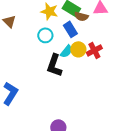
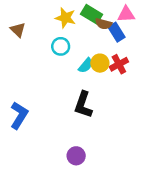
blue rectangle: (70, 29) -> (117, 32), moved
black L-shape: (54, 65) -> (83, 105), moved

